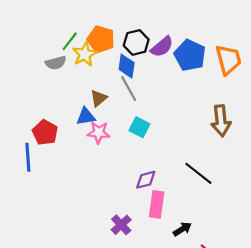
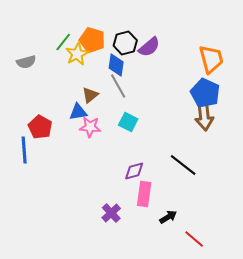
blue pentagon: (190, 55) -> (205, 93), moved
gray semicircle: (56, 63) -> (26, 62), moved

